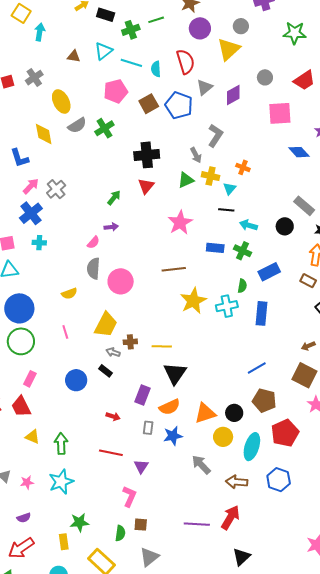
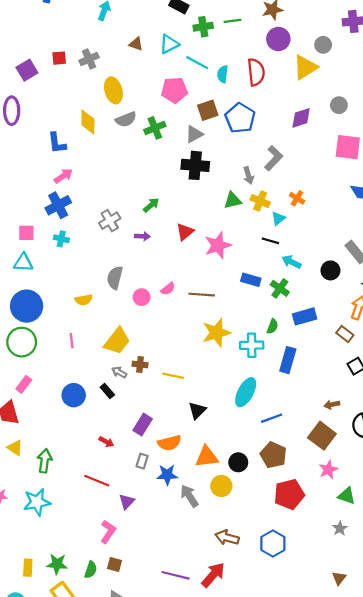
gray triangle: (205, 87) -> (194, 134), moved
red triangle: (146, 186) -> (185, 232), moved
gray cross: (56, 189) -> (110, 221), moved
pink semicircle: (93, 242) -> (168, 289), moved
pink circle: (121, 281) -> (142, 297), size x0.6
black triangle: (175, 373) -> (197, 410), moved, size x0.7
cyan ellipse: (252, 447) -> (246, 392), moved
gray arrow: (201, 465) -> (189, 496), moved
green star: (79, 522) -> (57, 564), moved

